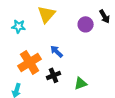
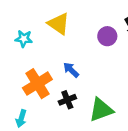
yellow triangle: (47, 14) -> (59, 24), turned -36
green triangle: (81, 83) -> (101, 110), size x1.5

